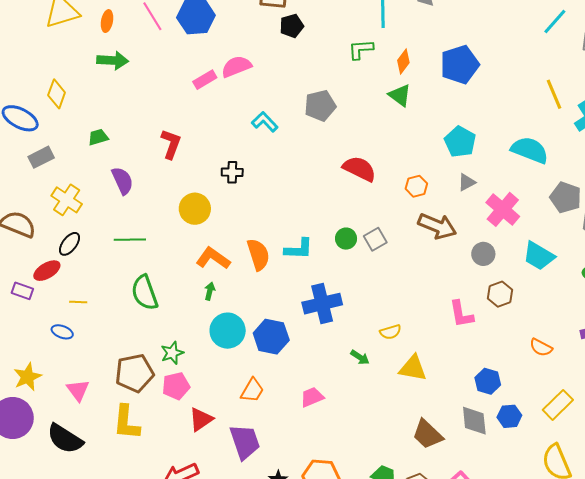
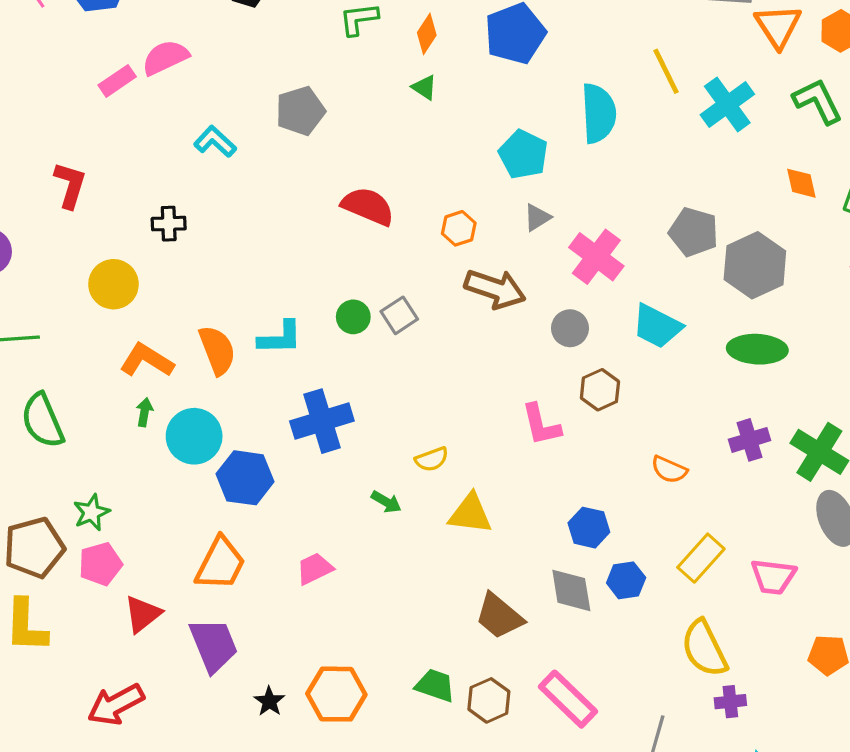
green triangle: (400, 95) -> (424, 87), size x0.7
cyan semicircle: (530, 150) -> (599, 113), moved, turned 69
cyan circle: (228, 331) -> (194, 436), moved
orange trapezoid: (252, 390) -> (220, 564), size x1.4

